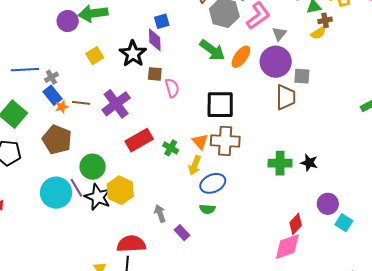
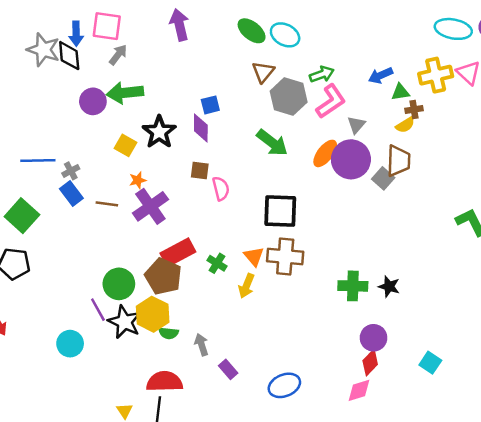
black star: (133, 54) -> (159, 132), moved
yellow square: (95, 56) -> (126, 145), turned -30
orange ellipse: (241, 57) -> (325, 153), moved
gray square: (302, 76) -> (383, 178), turned 36
brown trapezoid: (286, 97) -> (398, 161), moved
orange star: (62, 107) -> (138, 180), moved
brown pentagon: (57, 140) -> (163, 276), moved
blue ellipse: (213, 183) -> (284, 385), moved
cyan circle: (56, 193) -> (70, 344), moved, size x0.7
purple circle: (328, 204) -> (374, 338), moved
green semicircle: (207, 209) -> (169, 333), moved
pink diamond: (287, 247) -> (359, 390), size x0.7

